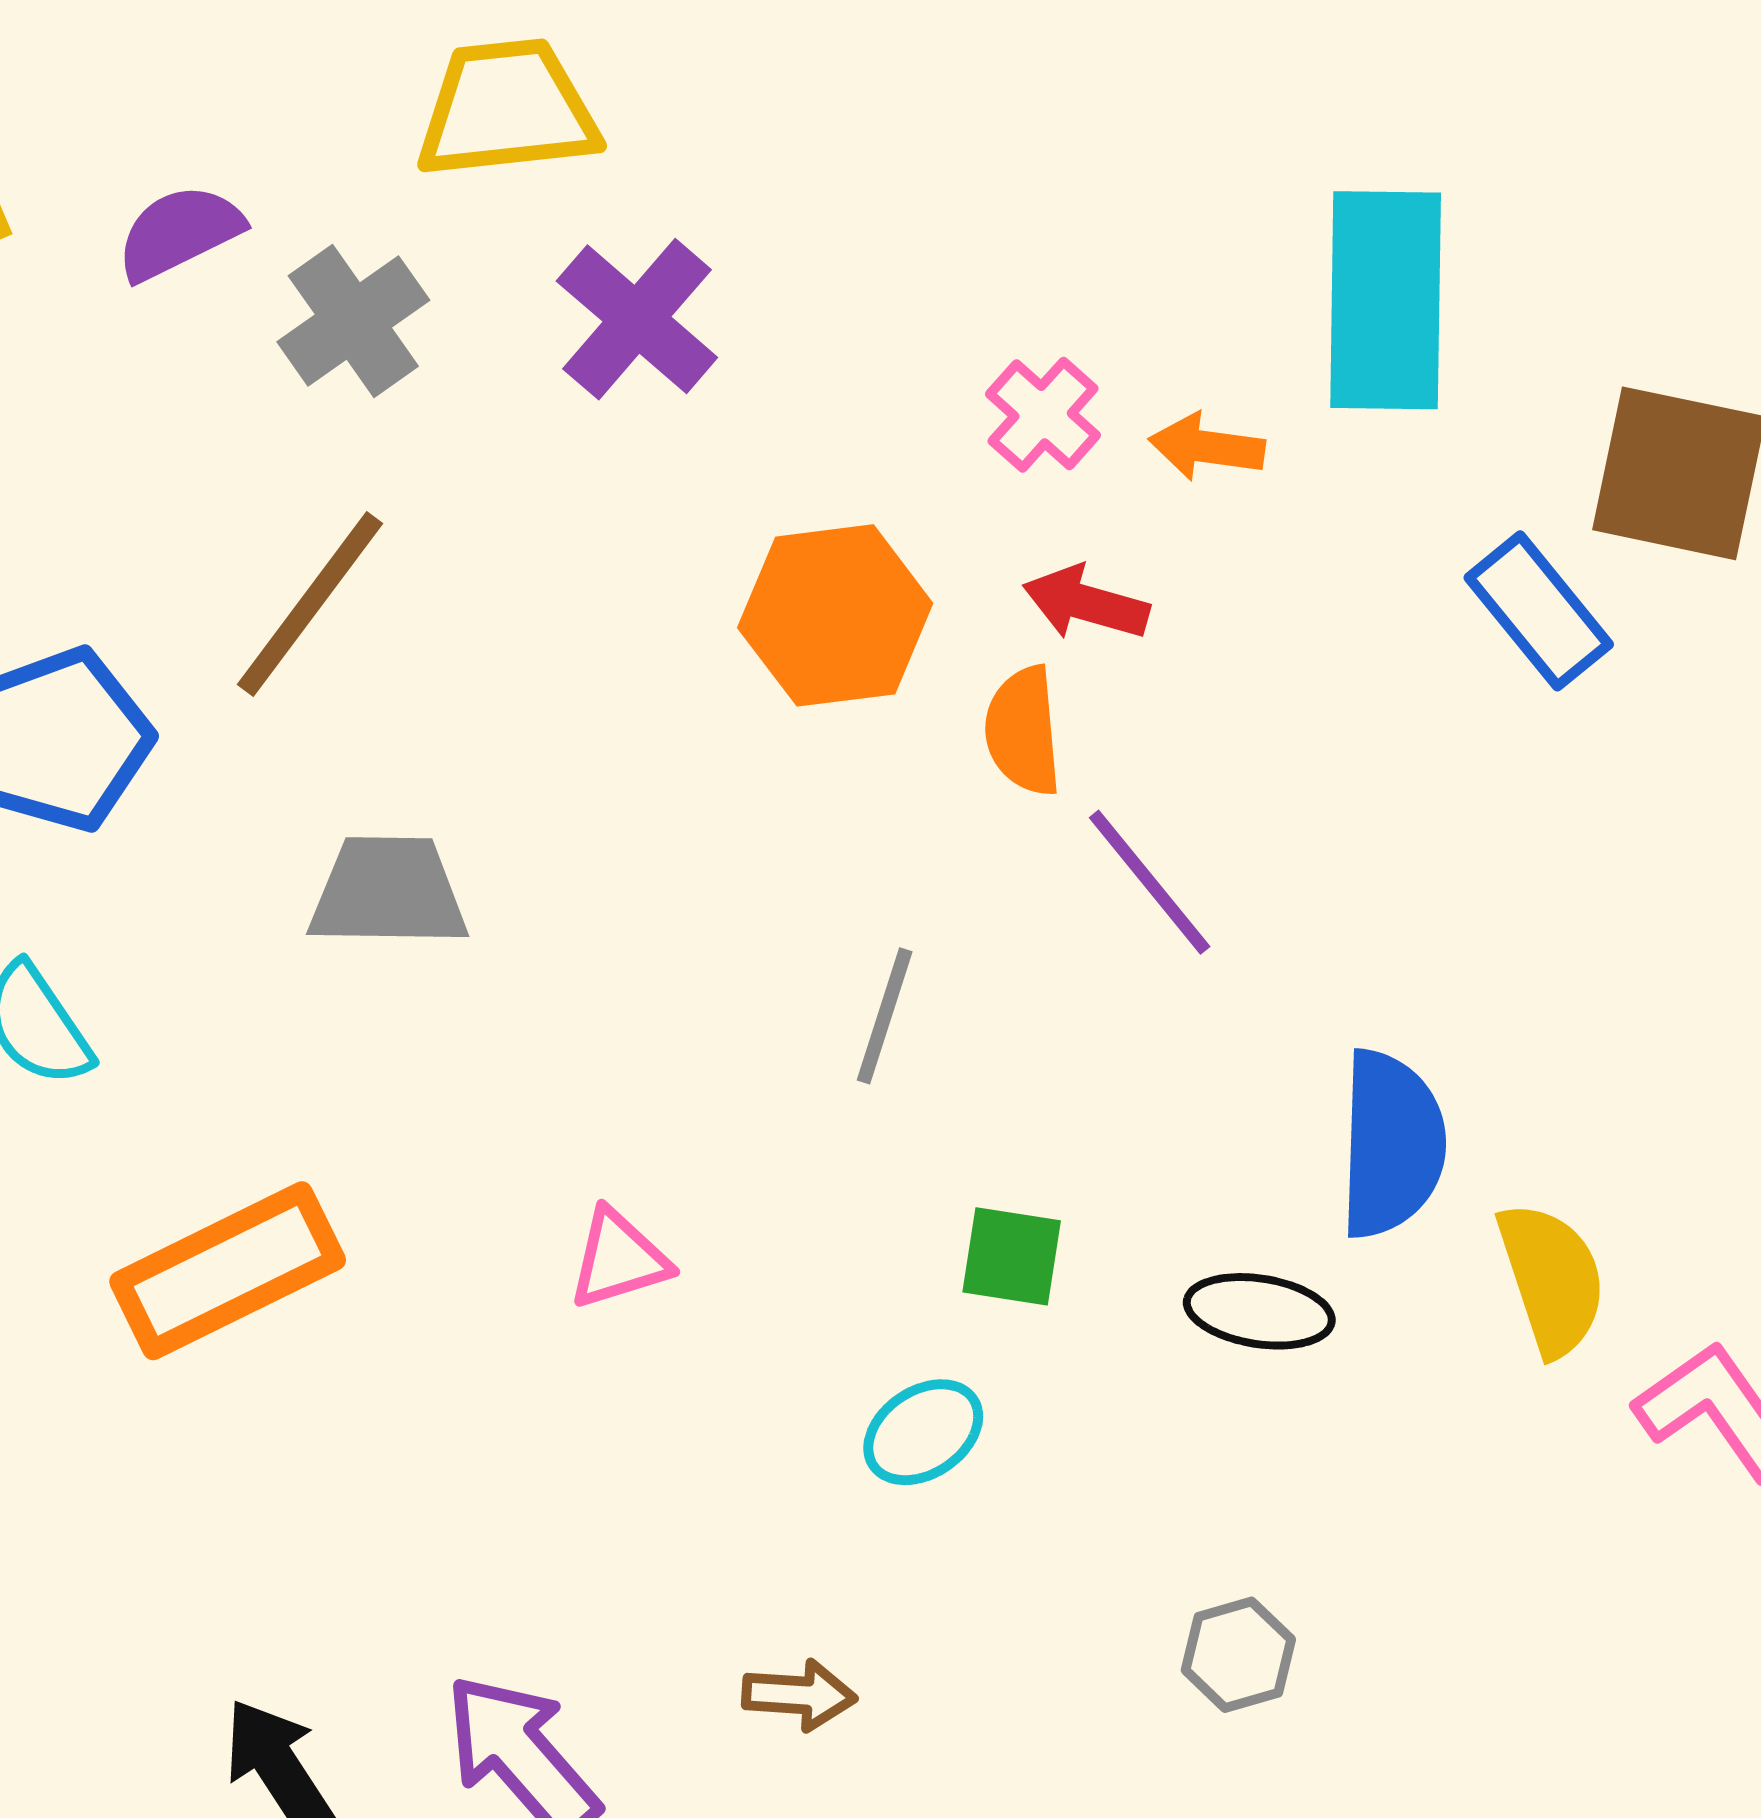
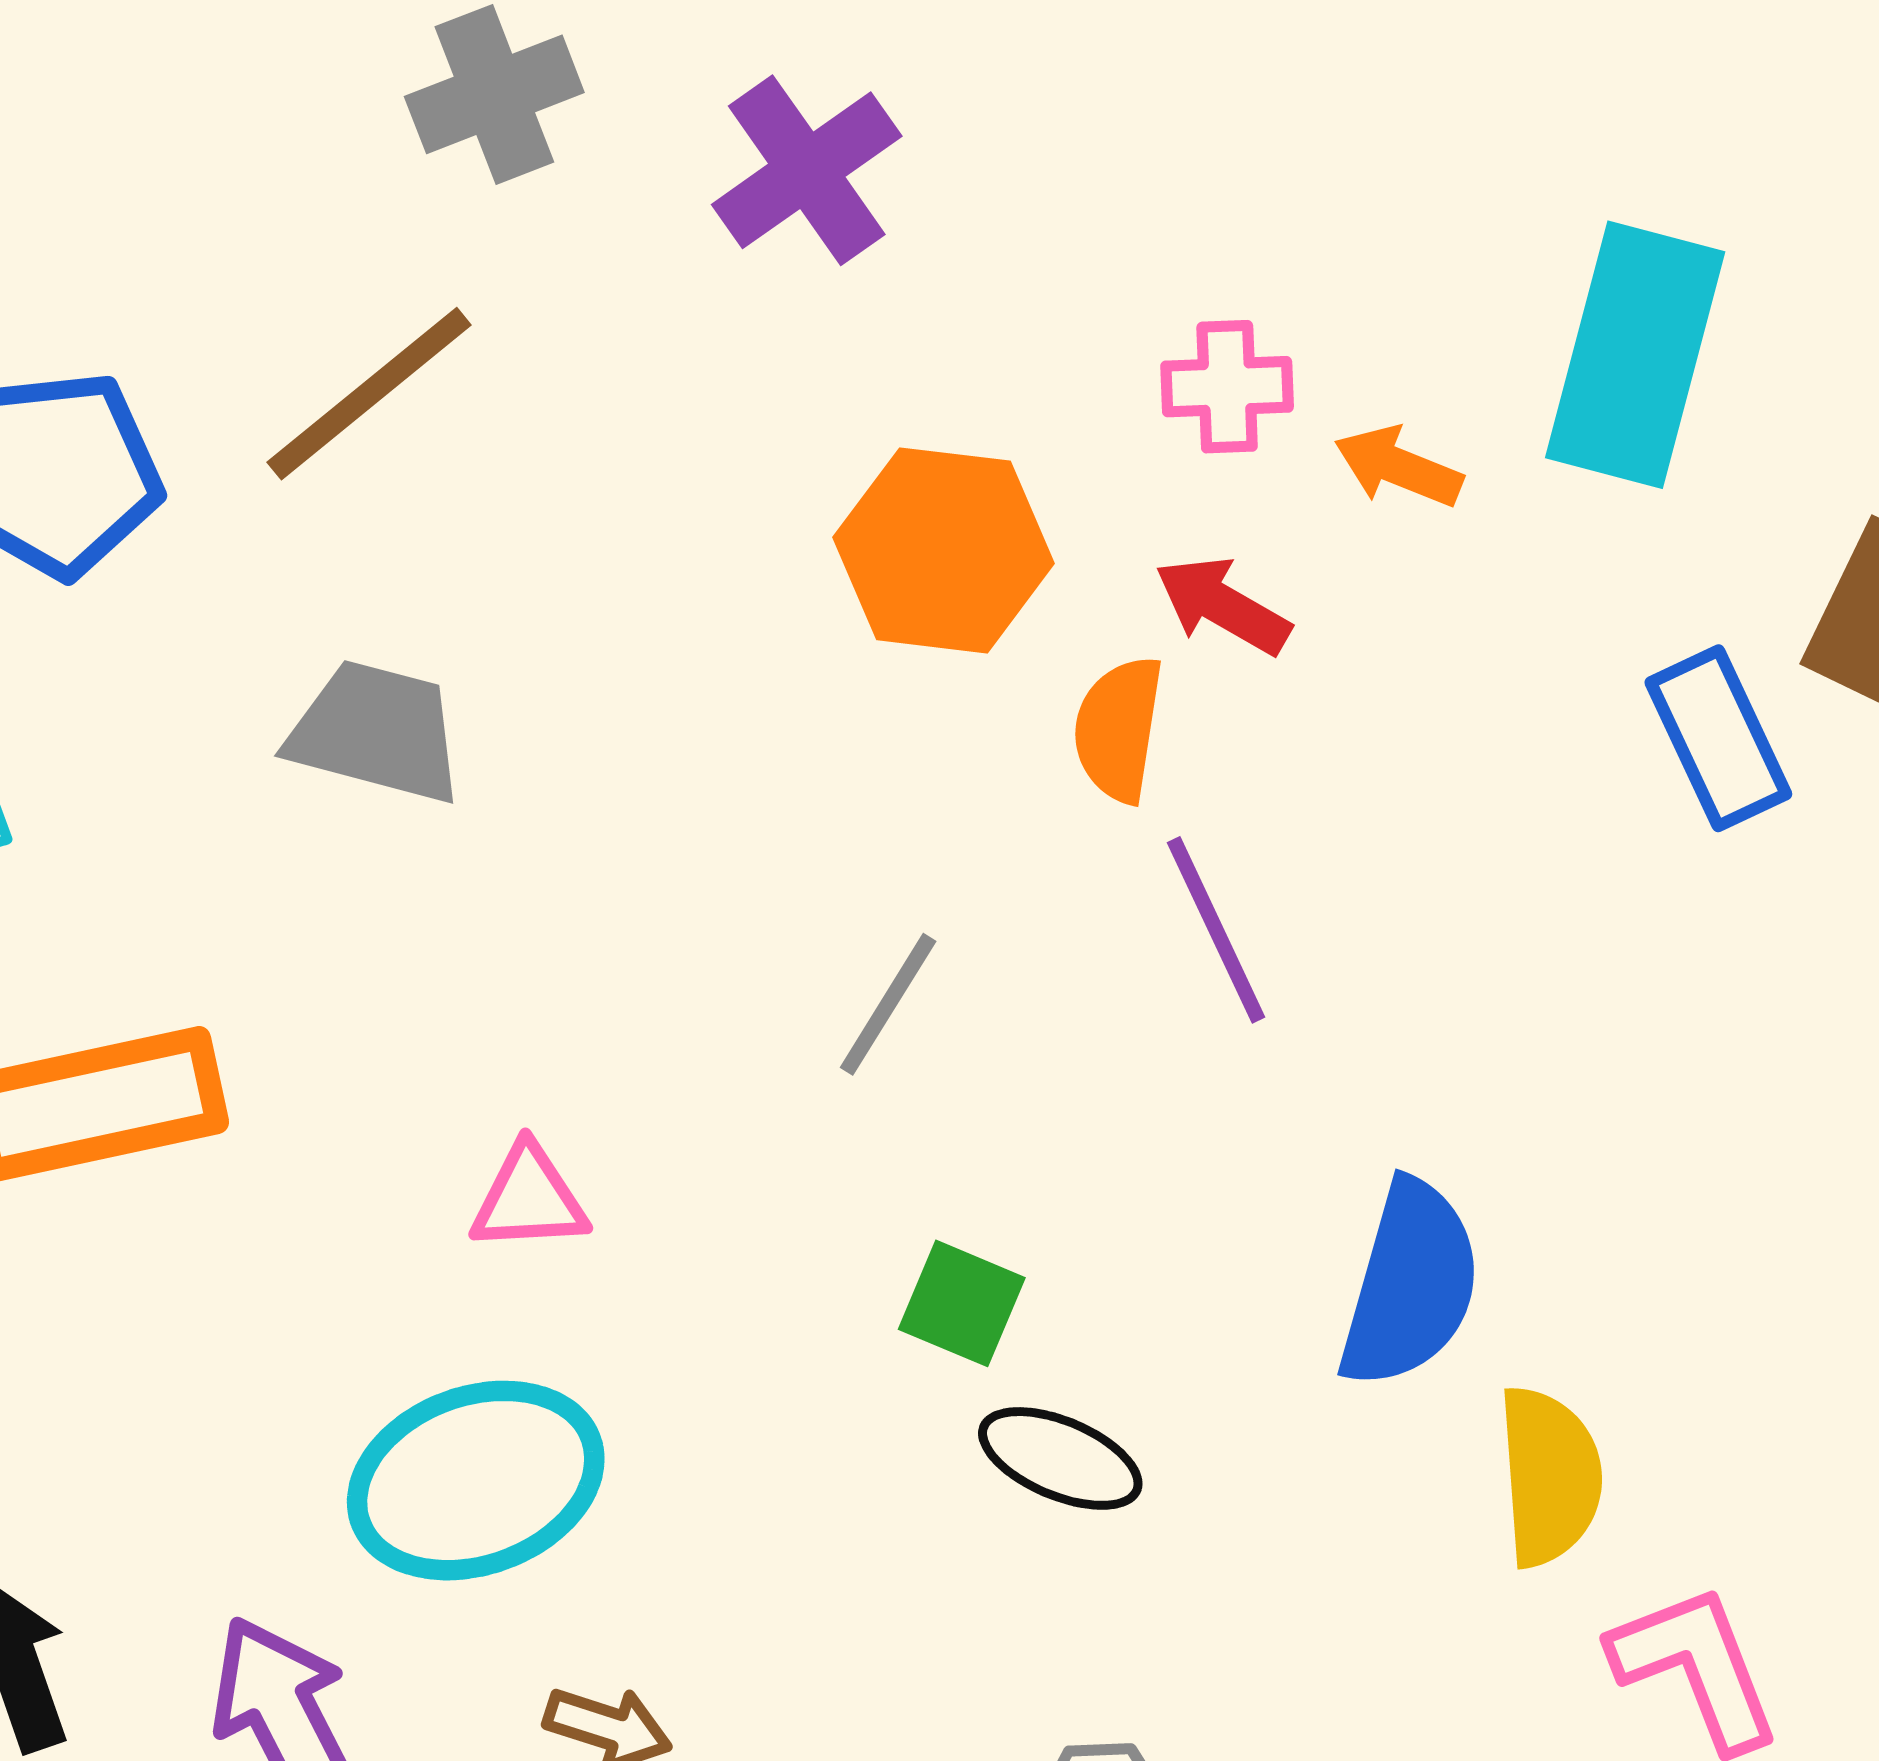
pink cross: (1043, 415) -> (1227, 387), turned 32
black ellipse: (1259, 1311) -> (1060, 1458), moved
cyan ellipse: (923, 1432) -> (476, 1481), moved, size x1.8

